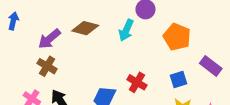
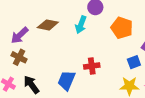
blue square: (178, 79) -> (134, 62), moved
red cross: (137, 82) -> (92, 66), turned -35

